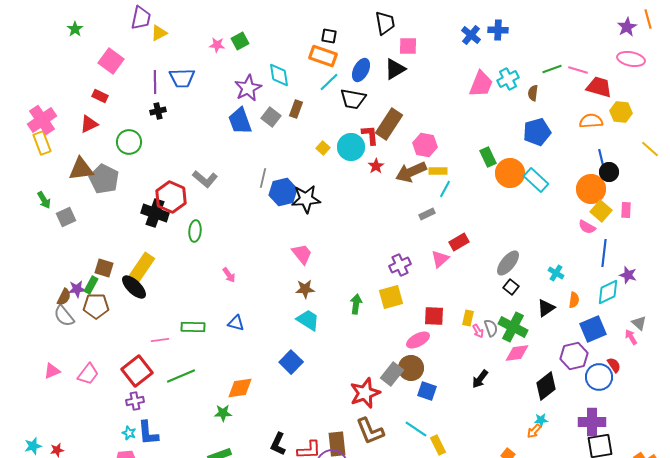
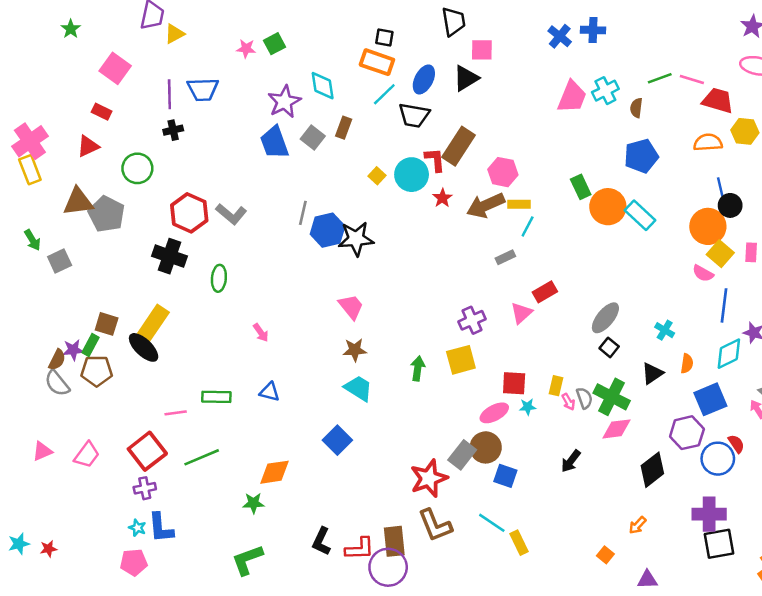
red hexagon: (171, 197) -> (189, 213), moved
cyan star: (541, 420) -> (528, 407), moved

